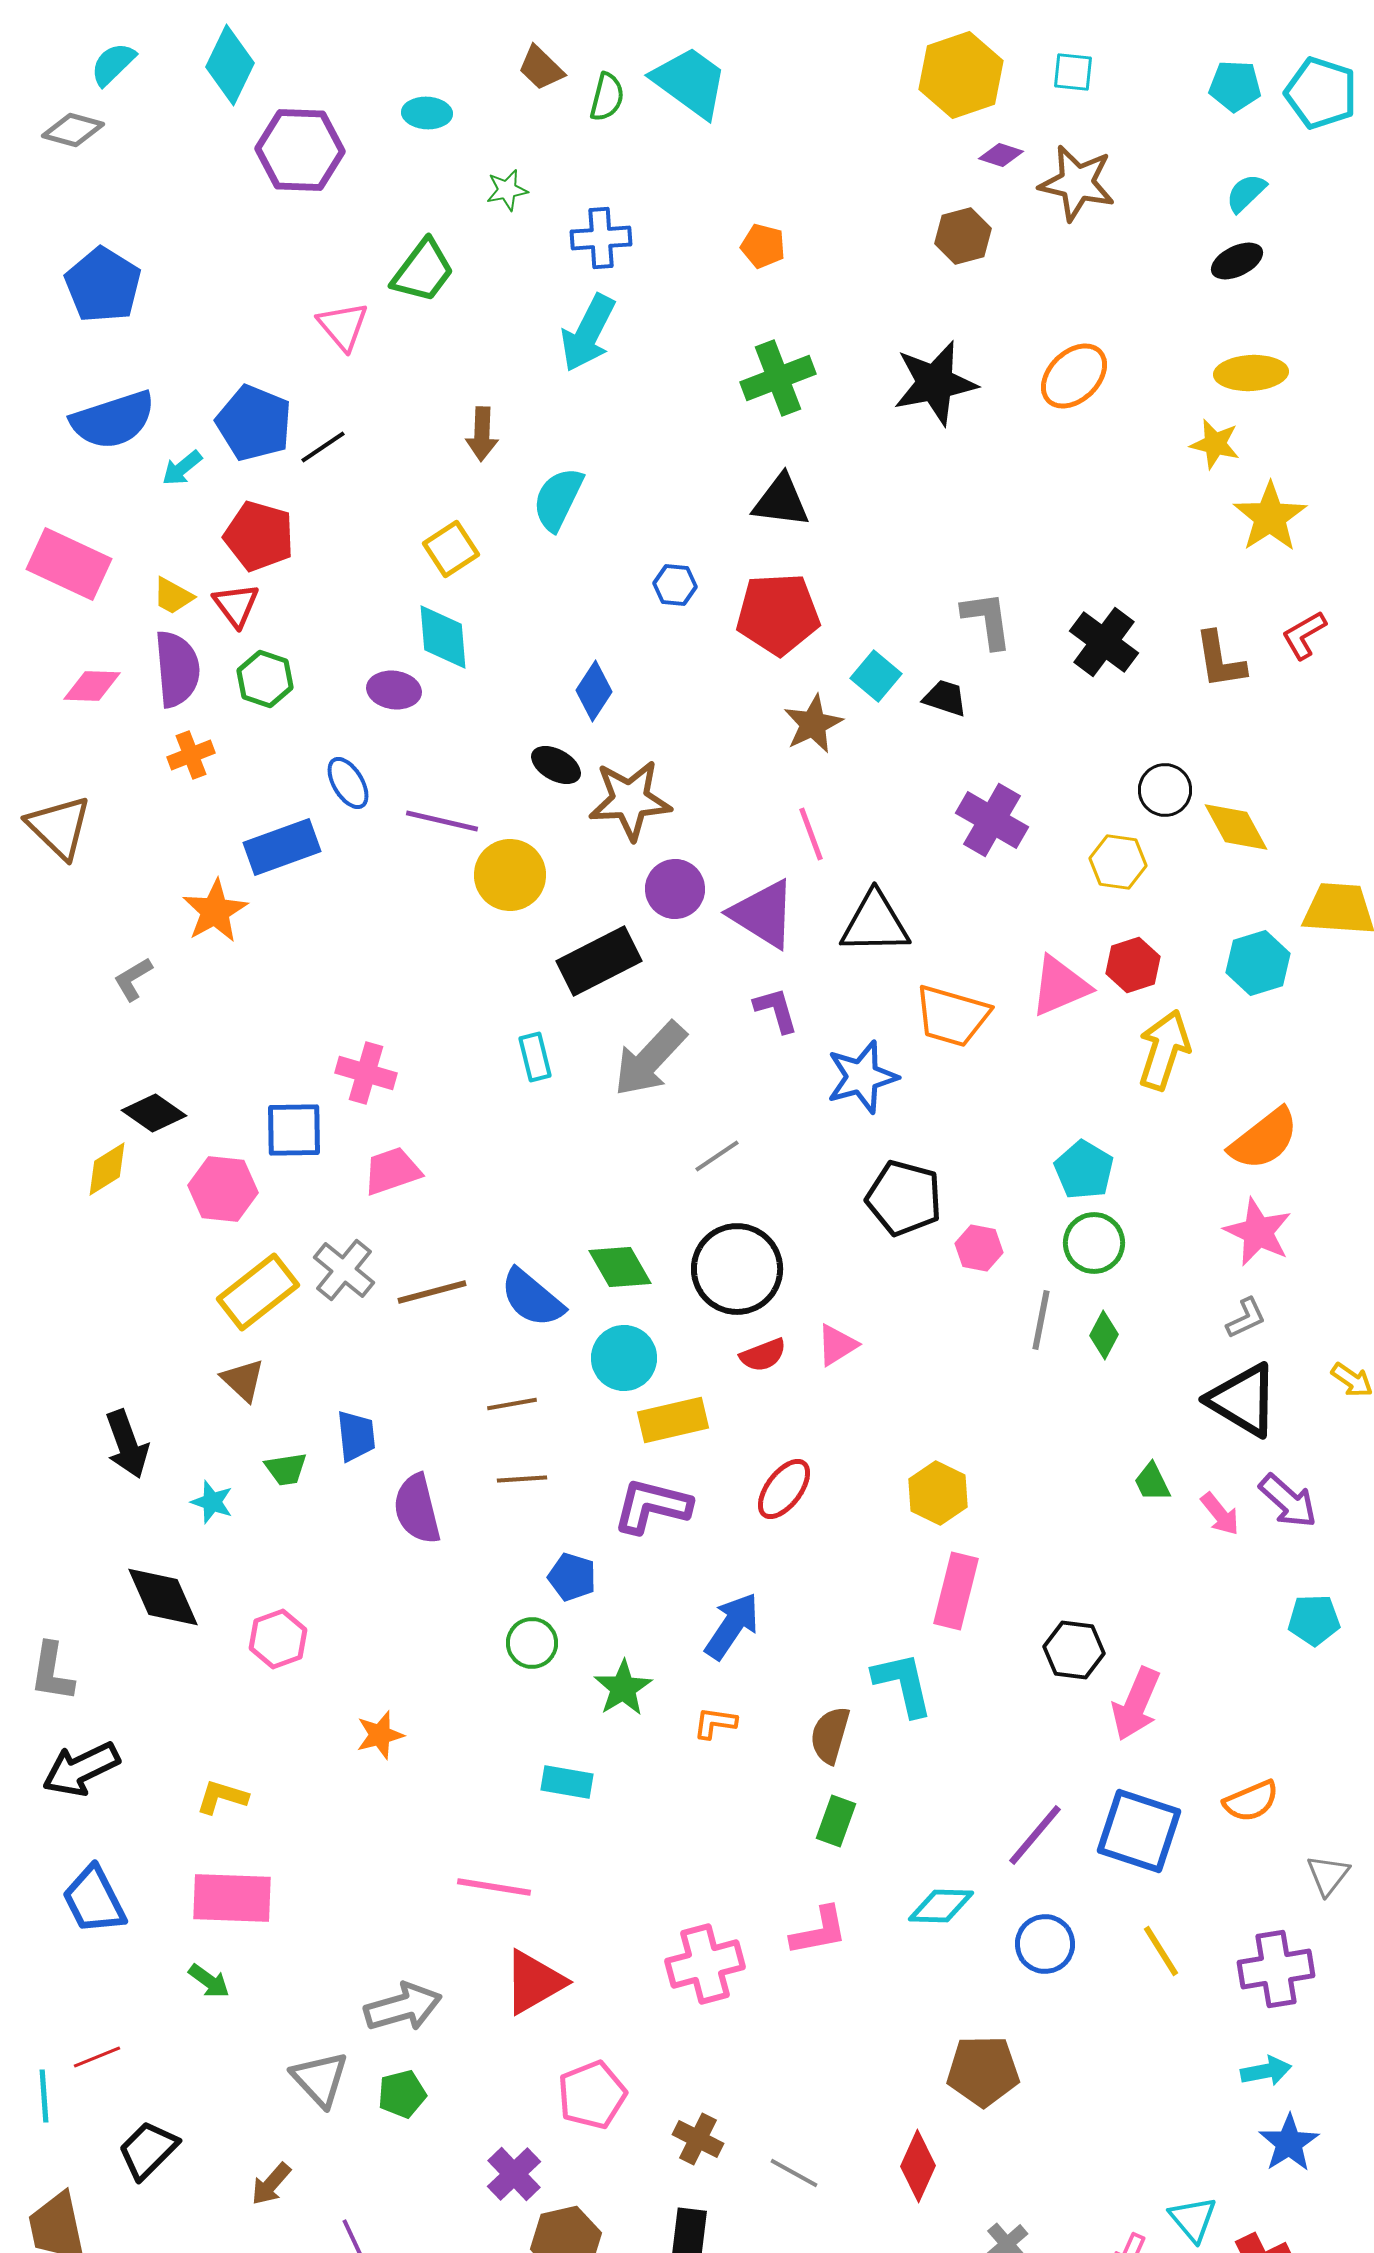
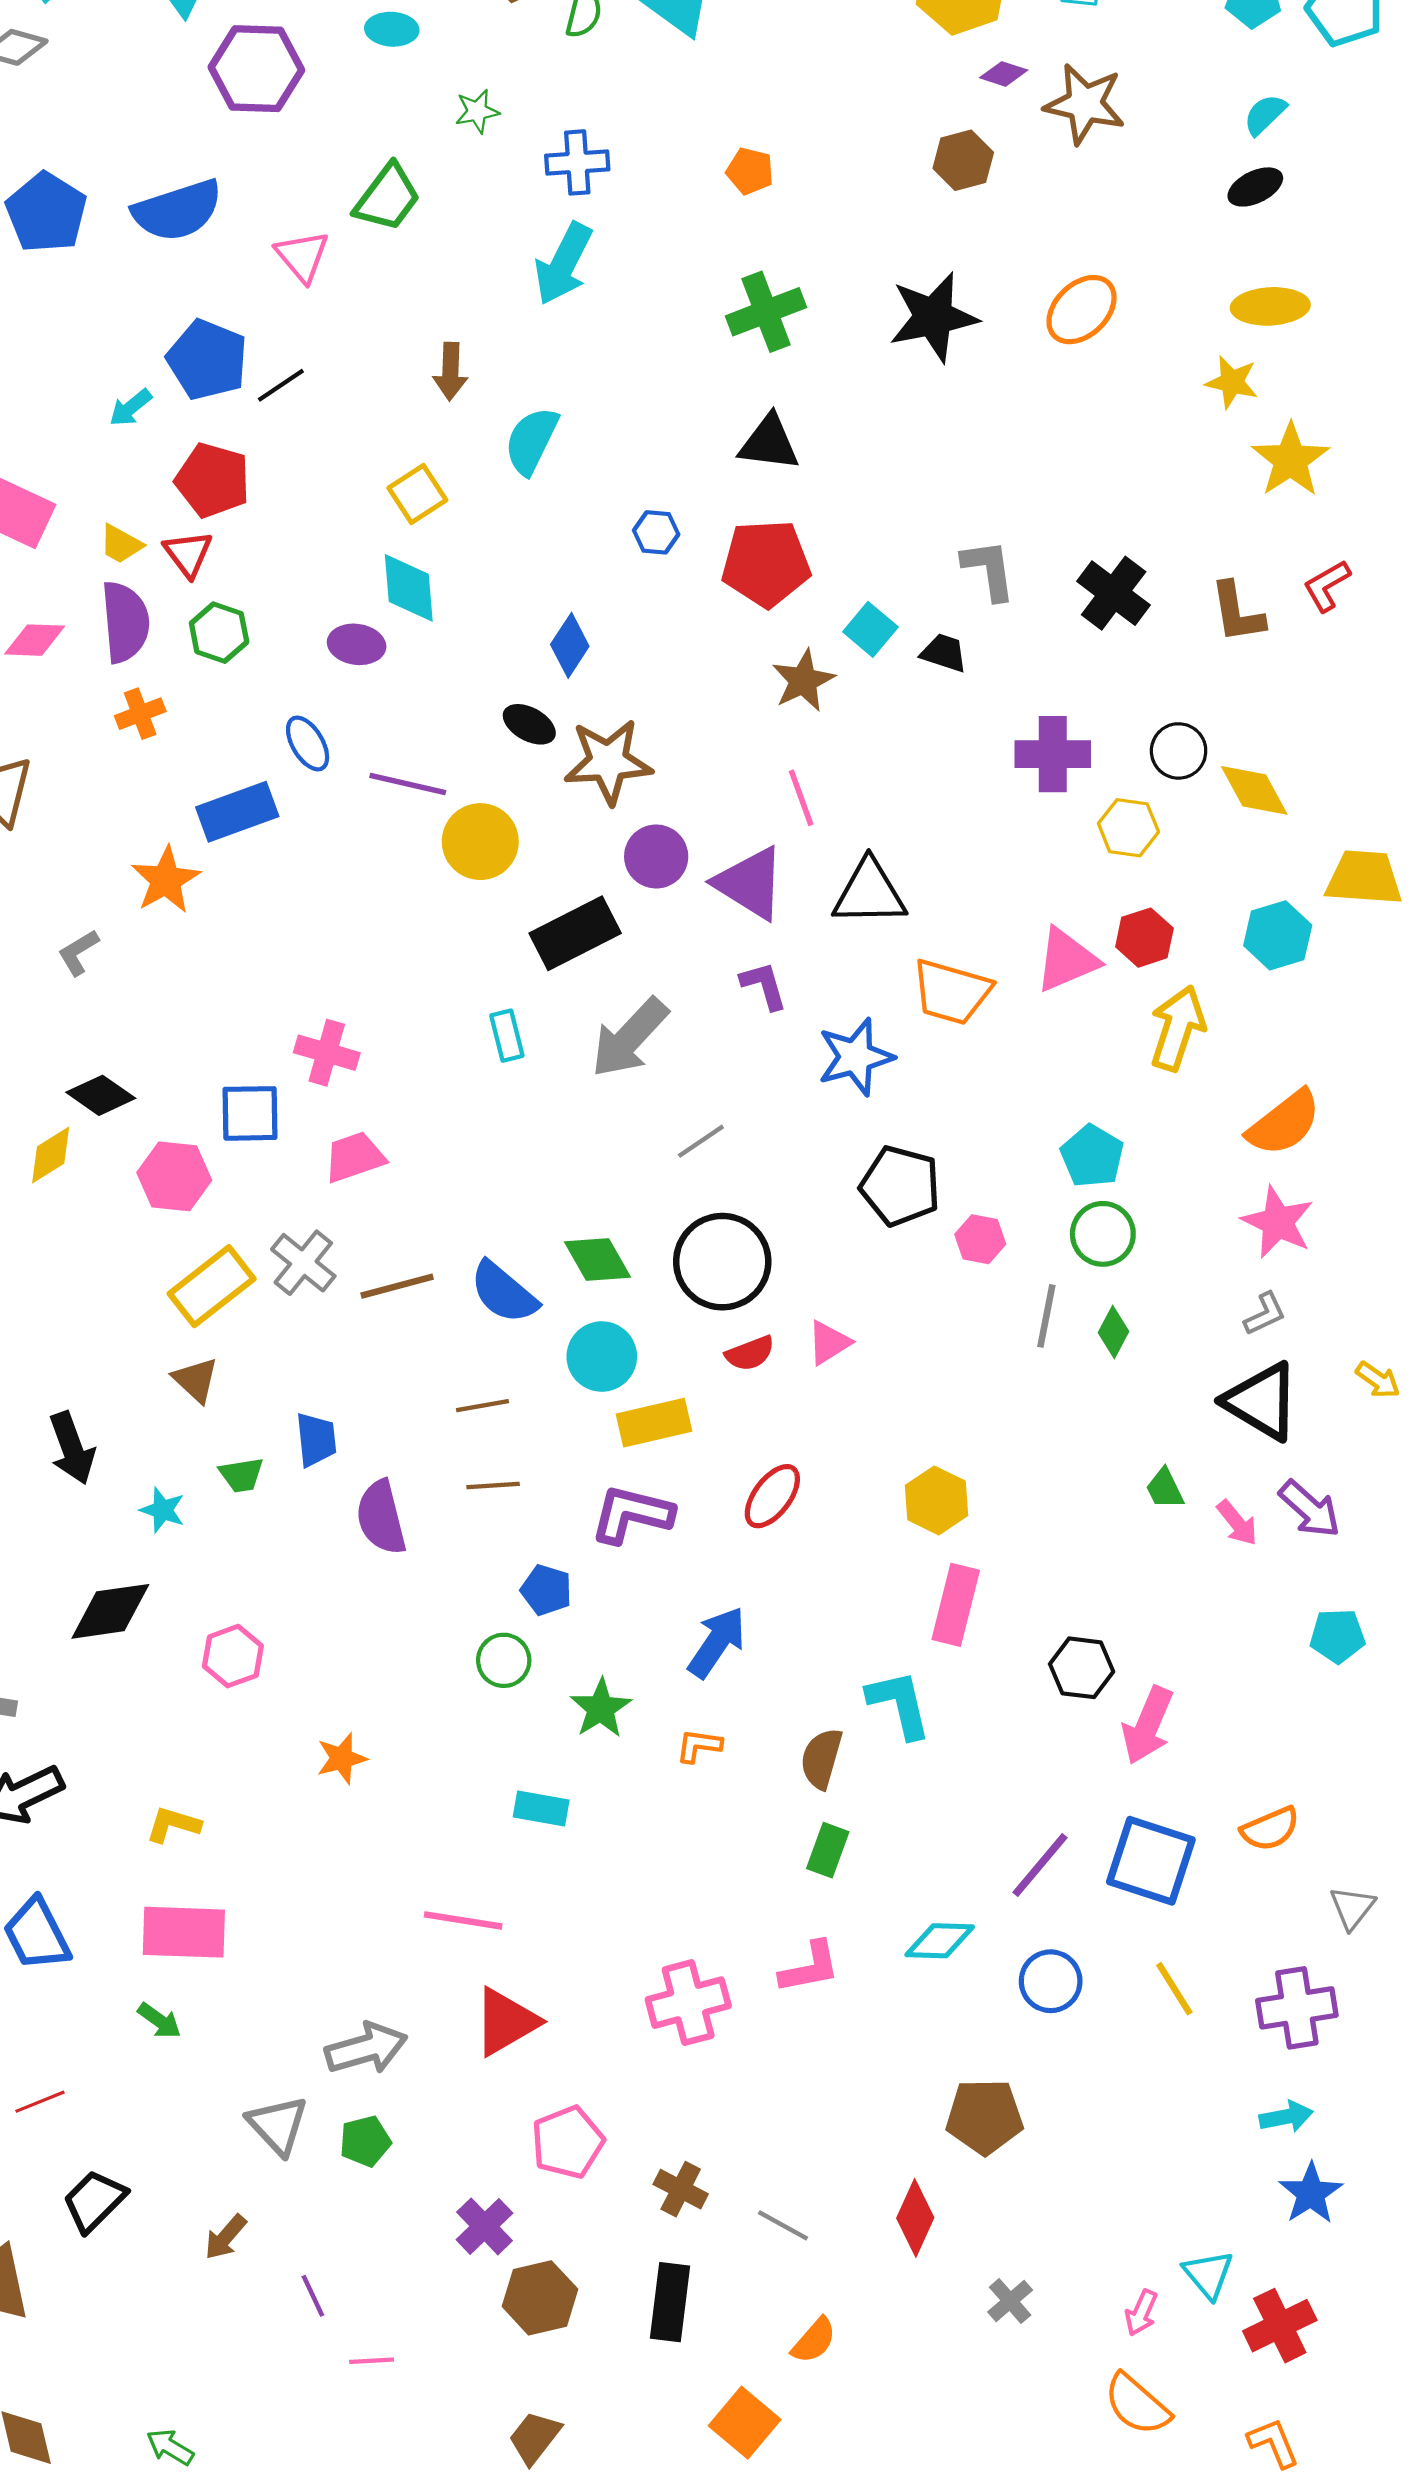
blue semicircle: (113, 420) -> (177, 210), moved
purple cross: (992, 820) -> (1053, 754), moved, turned -30
black diamond: (163, 1597) -> (110, 1611), turned -74

